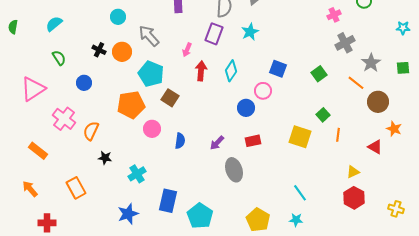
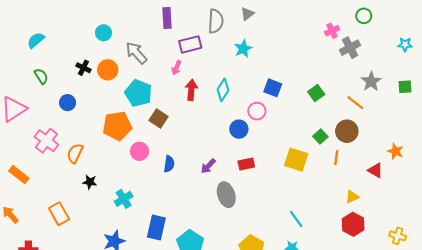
purple rectangle: (214, 34) -> (190, 44), moved, turned 55
gray cross: (345, 43) -> (350, 48), moved
brown circle: (378, 102) -> (347, 131), moved

